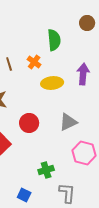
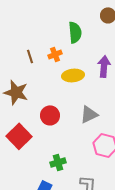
orange cross: (34, 62) -> (55, 54), turned 32
green cross: (46, 170) -> (58, 162), moved

